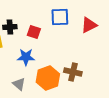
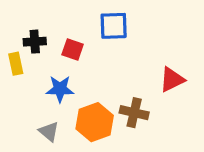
red triangle: (89, 25) -> (172, 79), moved

